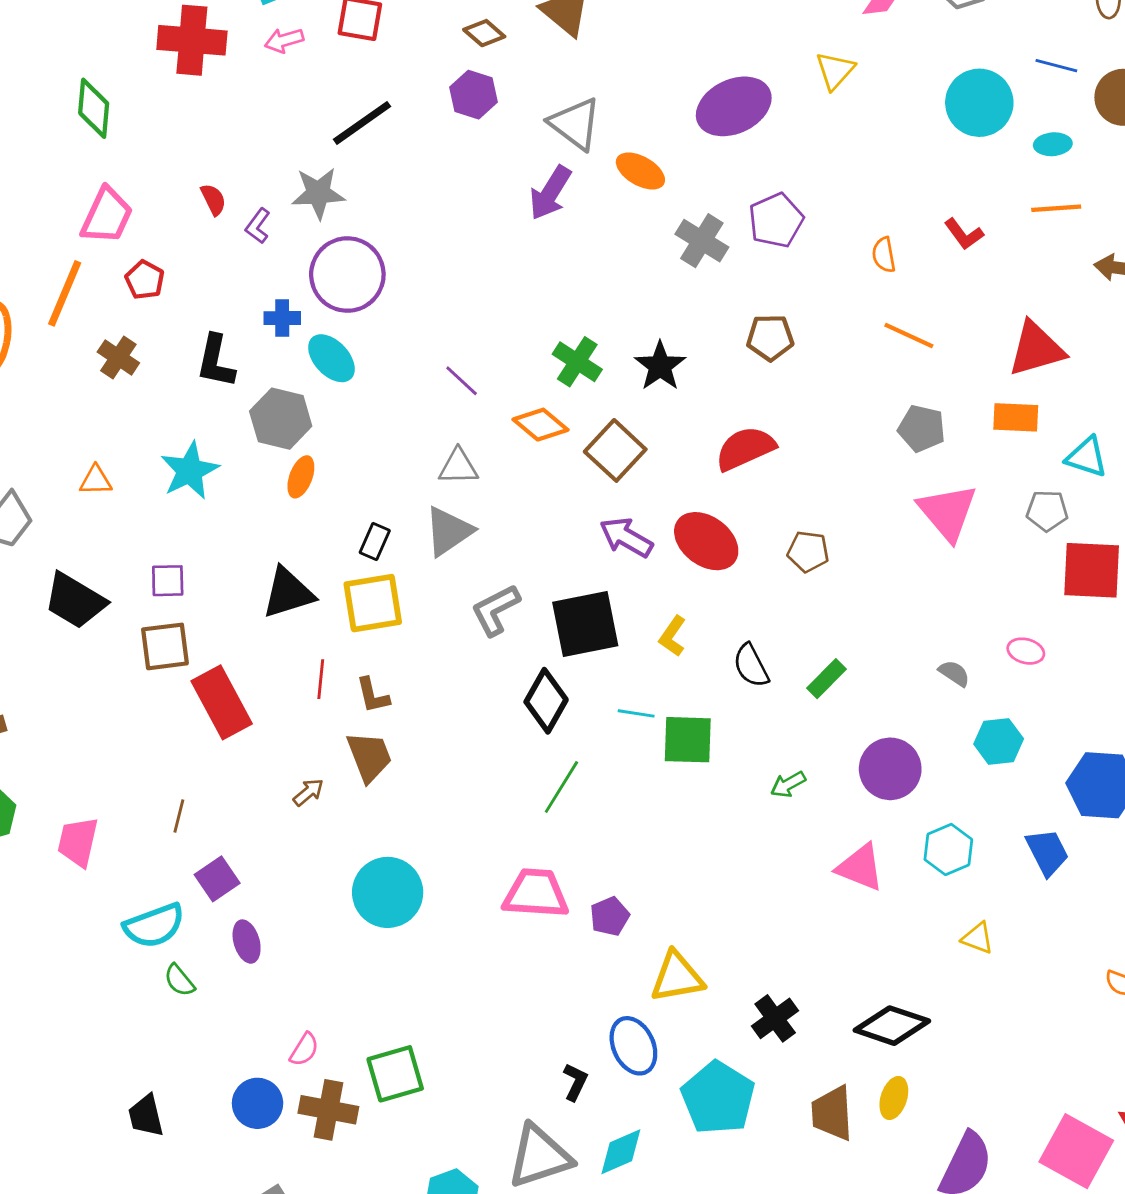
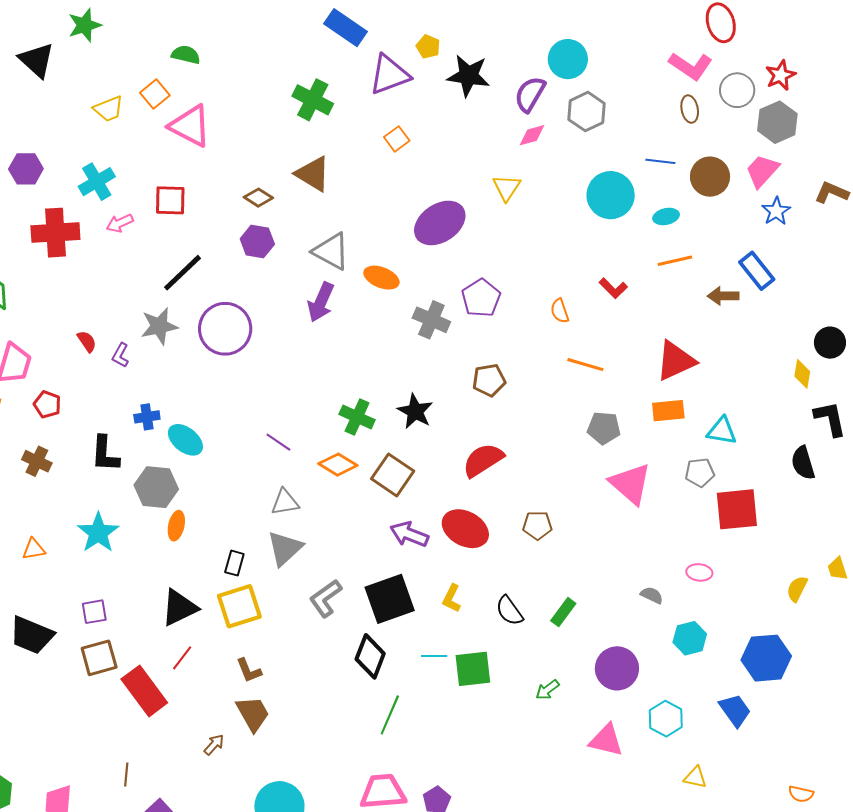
purple circle: (347, 275) -> (225, 329), moved
red line: (321, 679) -> (182, 658), moved, turned 40

